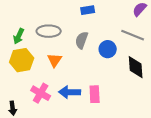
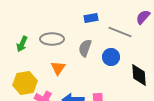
gray line: (133, 35) -> (120, 32), moved
yellow hexagon: (22, 60) -> (25, 83), moved

